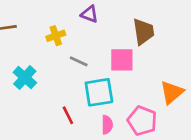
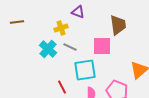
yellow cross: (56, 36) -> (61, 28), moved
cyan cross: (25, 77) -> (48, 49), moved

